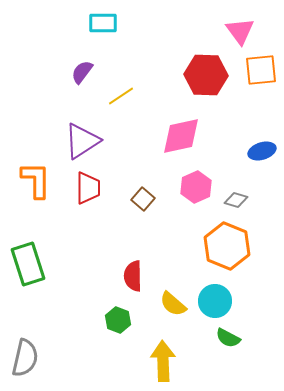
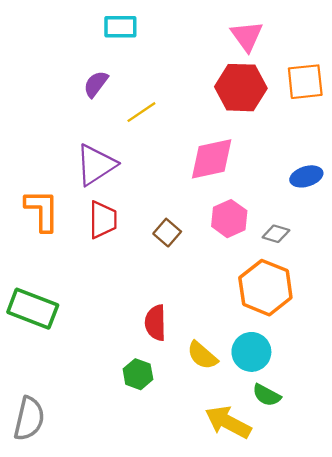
pink triangle: (240, 31) -> (247, 36), moved
green rectangle: (28, 264) -> (33, 309), turned -51
yellow arrow: (163, 361) -> (228, 422), moved, turned -60

